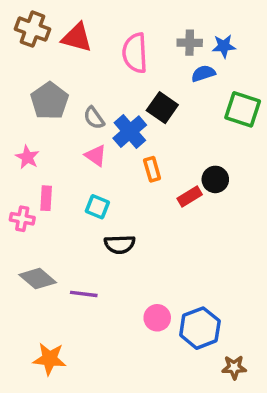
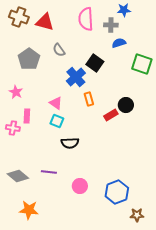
blue star: (224, 46) -> (124, 10), moved
pink semicircle: (135, 53) -> (86, 19), moved
gray semicircle: (94, 118) -> (59, 50), moved
pink triangle: (96, 155) -> (56, 103), moved
gray diamond: (38, 279) -> (18, 176), moved
pink circle: (157, 318) -> (80, 186), moved

